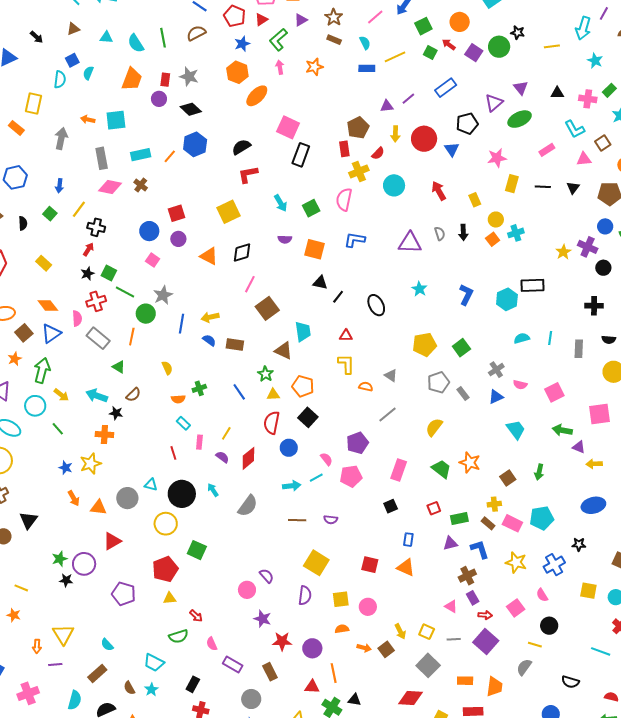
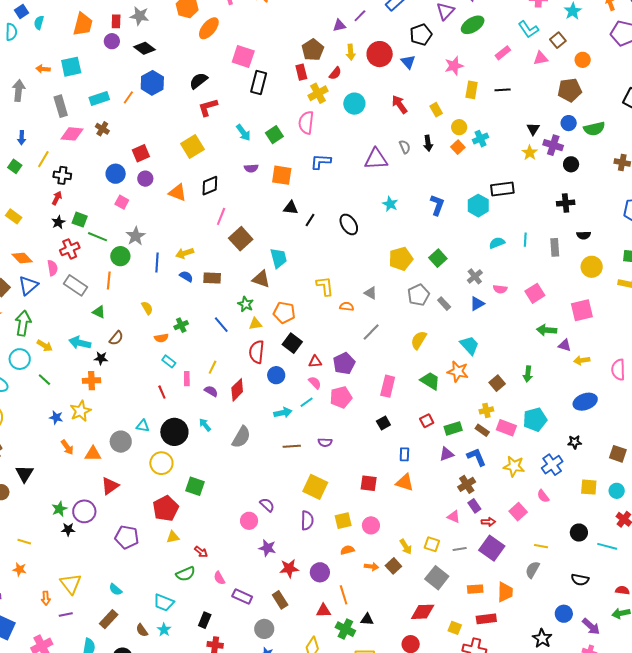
black triangle: (573, 188) -> (533, 129), moved
red triangle: (346, 336) -> (315, 362), moved
cyan trapezoid: (516, 430) -> (469, 345), moved
black circle: (549, 626) -> (579, 533), moved

